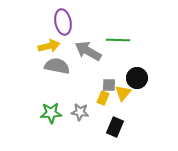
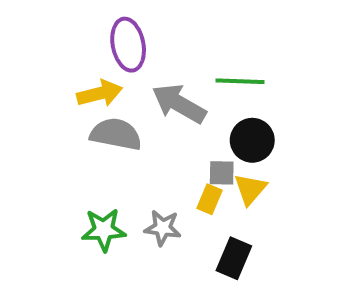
black circle: (137, 78) -> (252, 140), moved

